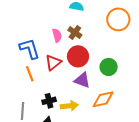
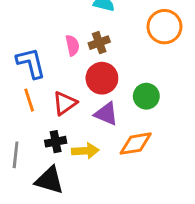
brown cross: (75, 33) -> (99, 43), turned 32
red triangle: (53, 63) -> (65, 103), moved

